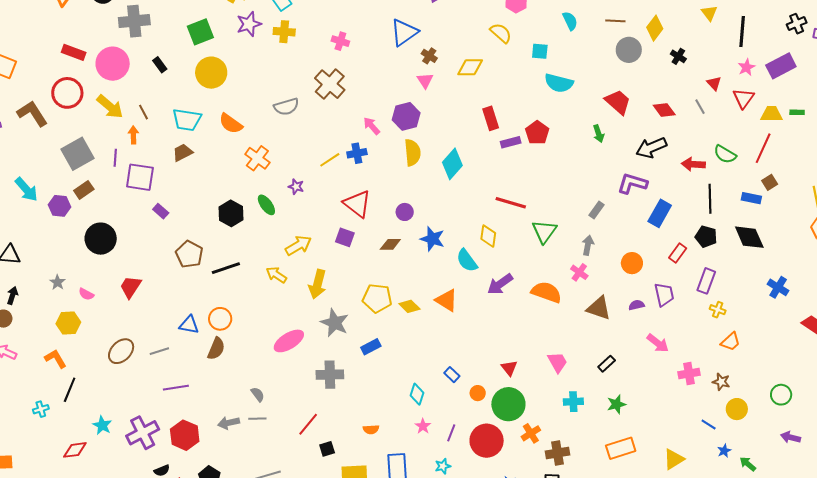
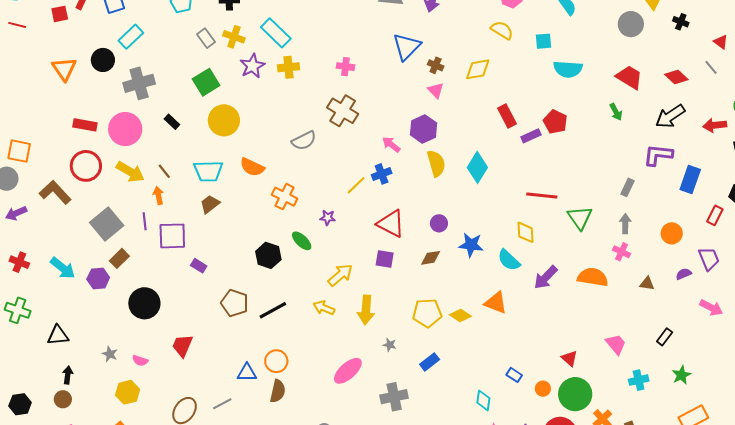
brown triangle: (599, 308) -> (647, 284), size x0.6
gray star: (335, 323) -> (390, 345), size x0.5

